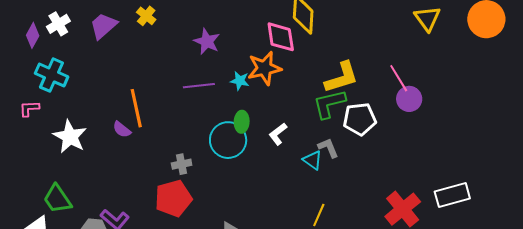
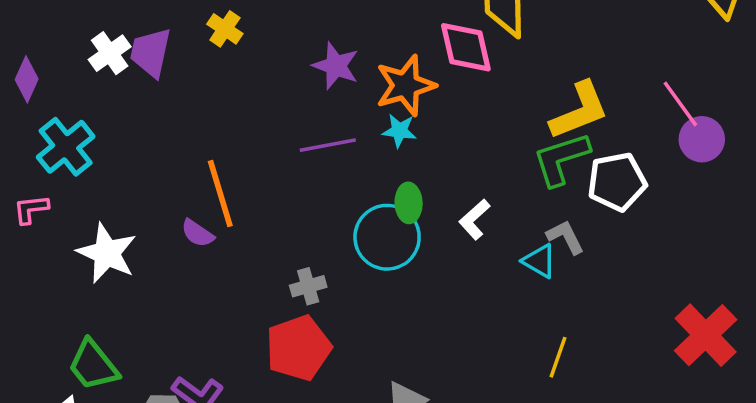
white cross: (58, 24) -> (110, 53), moved
purple trapezoid: (103, 26) -> (151, 52), turned -32
orange star: (264, 68) -> (406, 85), moved
cyan cross: (52, 75) -> (66, 147), turned 32

